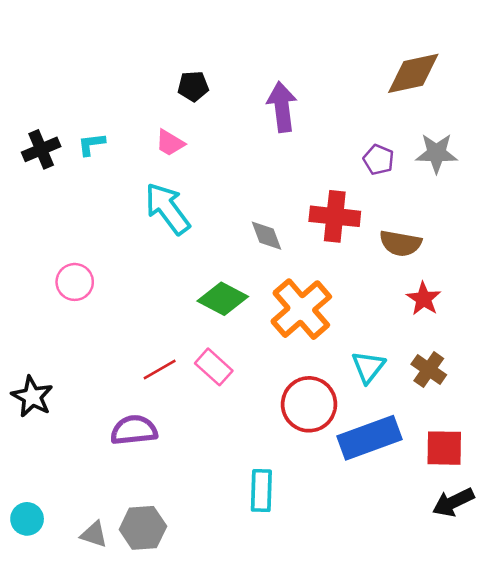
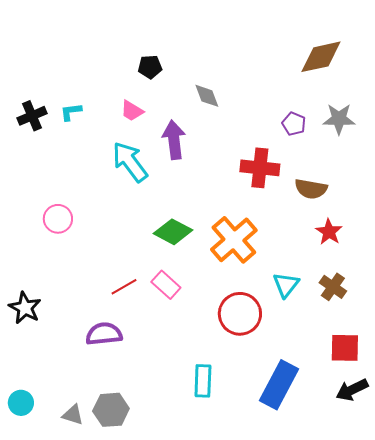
purple arrow: (282, 107) -> (174, 140), moved
gray diamond: (267, 236) -> (207, 96), moved
blue rectangle: (370, 438) -> (279, 385), moved, turned -42

